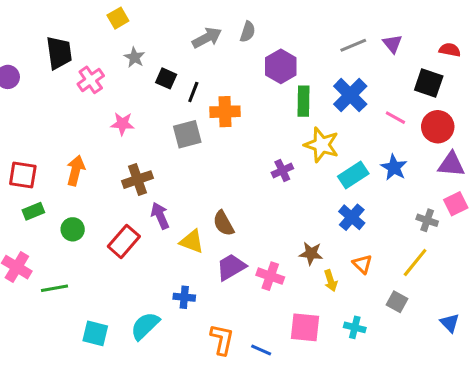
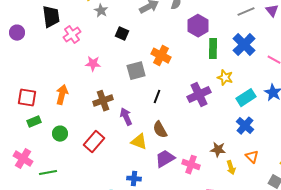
gray star: (134, 57) -> (101, 11), moved
black line: (193, 92) -> (157, 97), moved
orange cross: (225, 112) -> (161, 56), turned 30
yellow star: (322, 145) -> (225, 78), size x0.7
purple cross: (282, 170) -> (199, 95), size x1.6
purple arrow: (160, 216) -> (126, 117), moved

